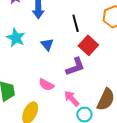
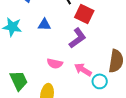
blue triangle: (47, 44) -> (44, 25), turned -32

